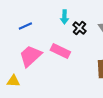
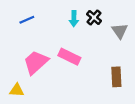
blue line: (25, 26) -> (27, 20), moved
black cross: (79, 28) -> (94, 17), moved

